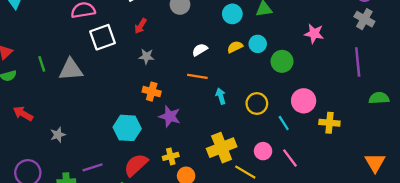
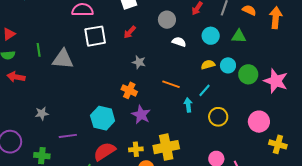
pink star: (314, 34) -> (276, 81), moved, size x1.4
white semicircle: (200, 50) -> (179, 42), moved, turned 40
gray star: (146, 56) -> (139, 62), moved
green circle: (282, 61) -> (248, 74), moved
red arrow: (23, 114) -> (16, 77), moved, turned -30
cyan line: (284, 123) -> (205, 90), moved, turned 64
yellow cross: (222, 148) -> (166, 147), moved
purple line: (93, 167) -> (68, 136), moved

